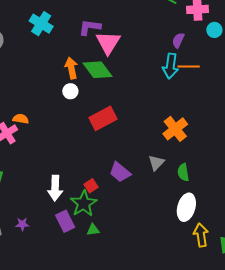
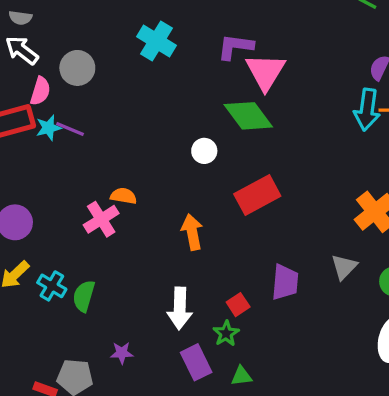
orange arrow: (71, 68) -> (192, 232), moved
purple trapezoid: (120, 172) -> (285, 282), turned -125
green star: (84, 204) -> (226, 333), size x0.6
purple star: (22, 224) -> (122, 353), moved

